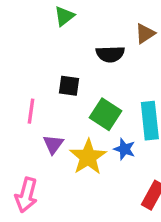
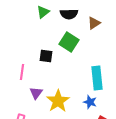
black semicircle: (110, 54) -> (69, 14), moved
green square: (105, 114) -> (69, 42), moved
blue star: (124, 149) -> (90, 102), moved

